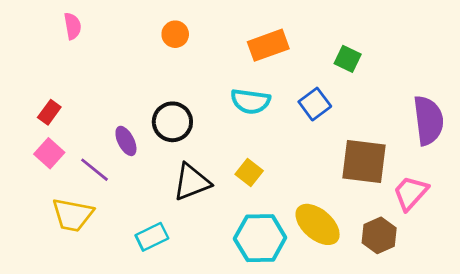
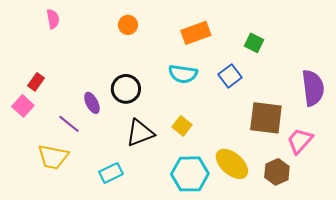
pink square: (49, 153) -> (23, 106), moved

